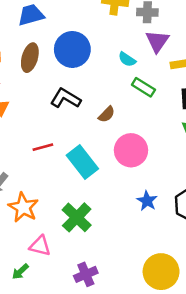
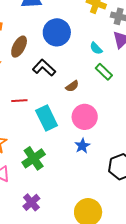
brown ellipse: (30, 58) -> (19, 47), moved
blue star: (147, 201) -> (82, 146), moved
purple cross: (86, 274) -> (31, 202), turned -30

